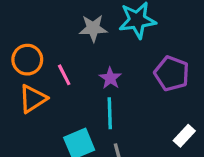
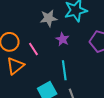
purple star: (110, 78) -> (62, 39), moved

